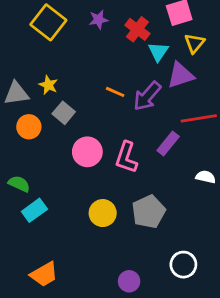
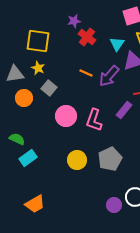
yellow square: (48, 22) -> (38, 41), moved, turned -30
red cross: (137, 29) -> (87, 37), moved
purple circle: (129, 281) -> (114, 205), moved

